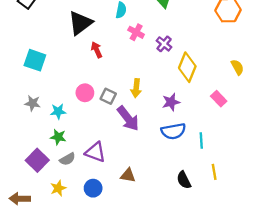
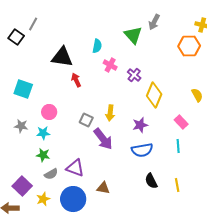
black triangle: (80, 23) -> (62, 57), turned 45
pink circle: (85, 93) -> (49, 112), moved
cyan line: (201, 140) -> (178, 146), moved
purple square: (37, 160) -> (22, 186), moved
black semicircle: (184, 180) -> (151, 181), moved
blue circle: (93, 188) -> (73, 199), size x1.6

